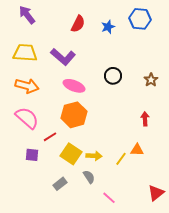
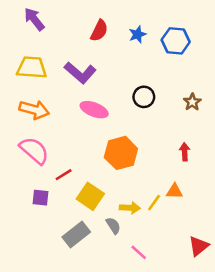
blue hexagon: (140, 19) -> (176, 41), moved
orange hexagon: (74, 115) -> (121, 153), moved
yellow arrow: (94, 156) -> (130, 208), moved
gray rectangle: (60, 184) -> (76, 235), size x1.5

